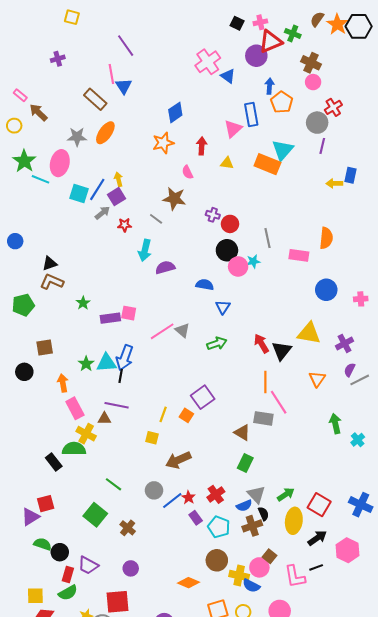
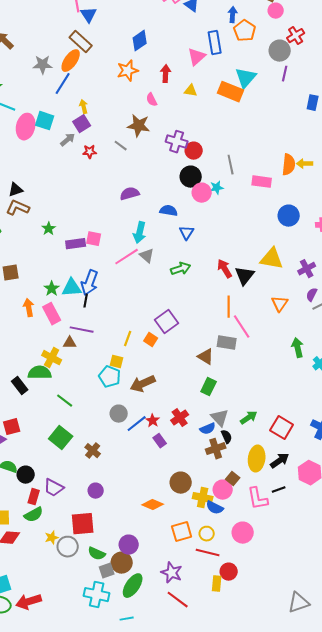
brown rectangle: (95, 99) -> (81, 42), moved
pink ellipse: (60, 163) -> (26, 127), moved
yellow arrow: (334, 183) -> (305, 164), moved
blue line: (97, 189) -> (63, 84), moved
purple cross: (213, 215) -> (177, 142), size x1.5
cyan arrow: (145, 250) -> (140, 233), moved
pink rectangle: (75, 408) -> (52, 314), moved
green line: (113, 484) -> (65, 401), moved
yellow ellipse: (294, 521) -> (257, 459), moved
cyan pentagon: (219, 527) -> (110, 377), moved

